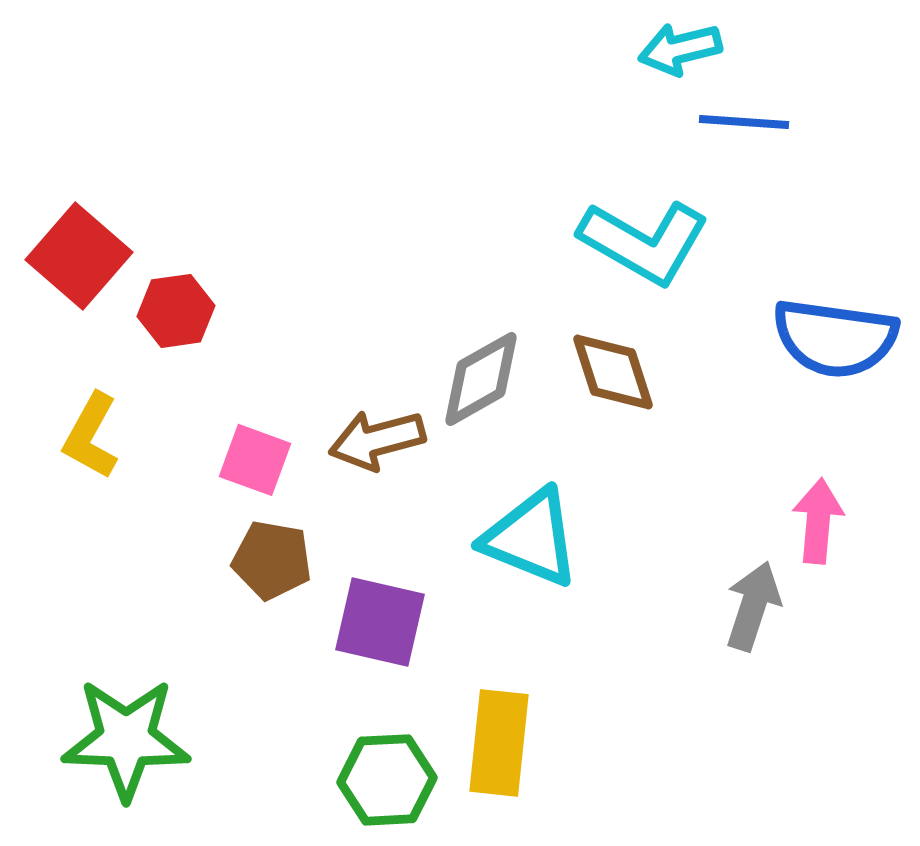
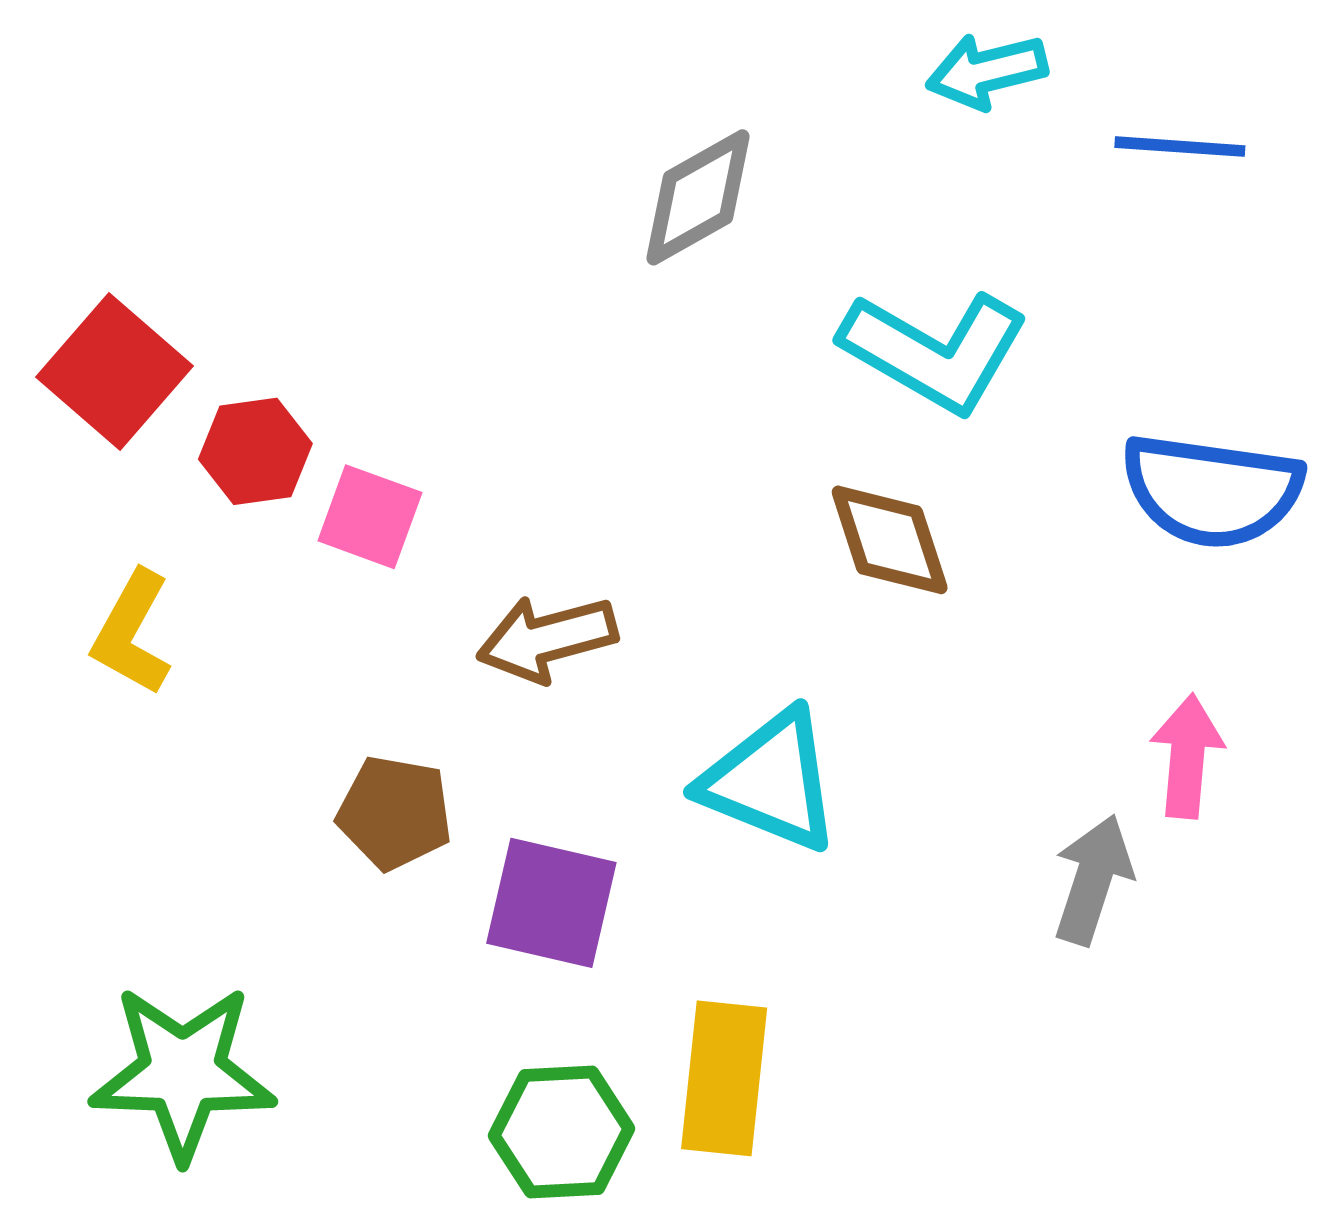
blue line: (744, 122) -> (1180, 147), moved
gray diamond: (481, 379) -> (698, 197), moved
pink square: (255, 460) -> (370, 517), moved

